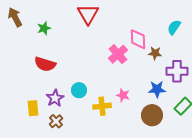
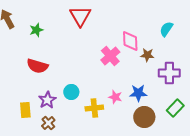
blue star: (157, 89) -> (138, 93), moved

